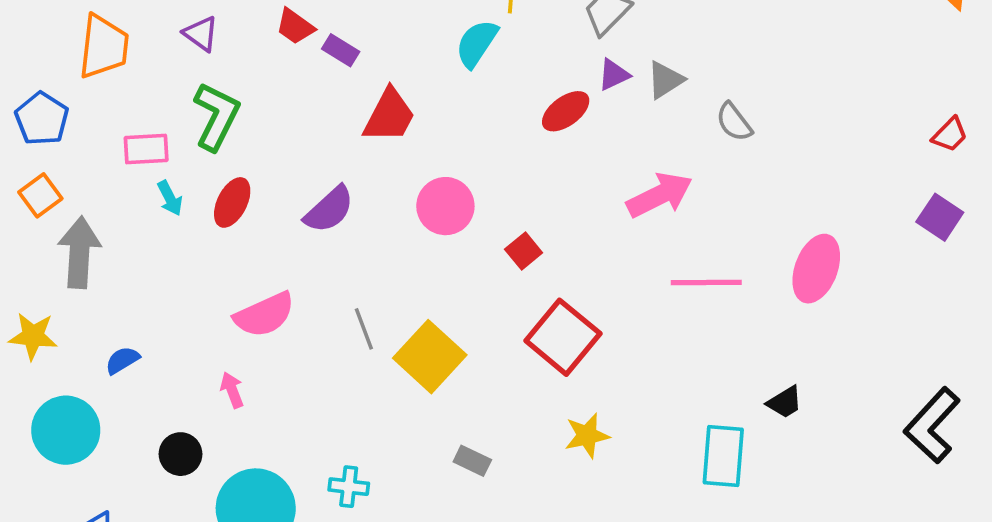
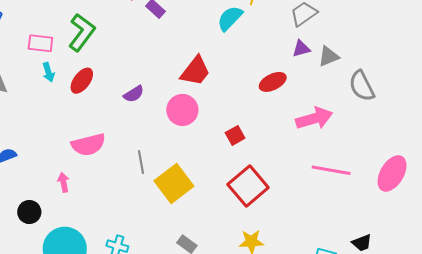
red ellipse: (566, 111) -> (273, 82), moved
red trapezoid: (389, 116) -> (195, 71), moved
gray semicircle: (734, 122) -> (362, 86), size x1.4
pink circle: (445, 206) -> (182, 110), moved
purple semicircle: (329, 210) -> (134, 94), size x0.7

